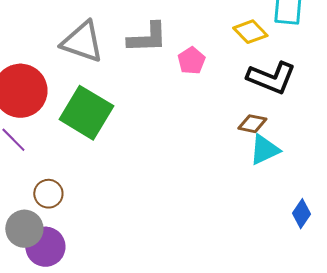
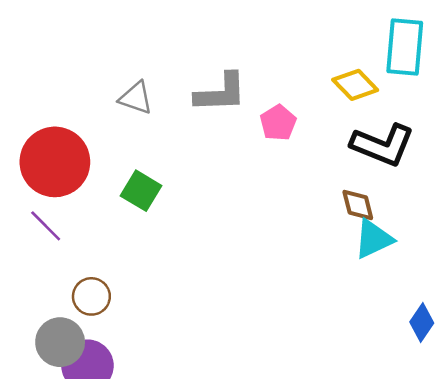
gray triangle: (82, 42) -> (136, 98), size x0.6
green square: (86, 113) -> (141, 191), size x0.6
brown diamond: (252, 124) -> (358, 205), turned 64

